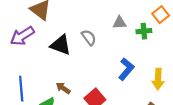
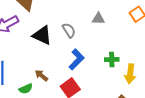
green cross: (144, 31) -> (112, 60), moved
blue L-shape: (126, 69) -> (77, 59), moved

